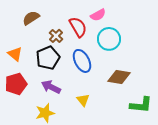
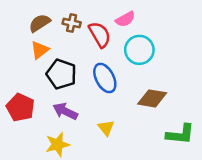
brown cross: (56, 36) -> (72, 23), moved, turned -32
orange triangle: (15, 54) -> (40, 50), moved, turned 42
black pentagon: (48, 58) -> (61, 74), turned -30
red pentagon: (16, 84) -> (20, 107), turned -30

